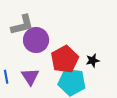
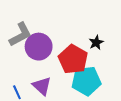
black star: (93, 61) -> (96, 43), moved

